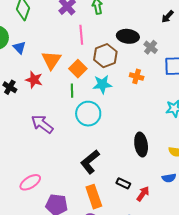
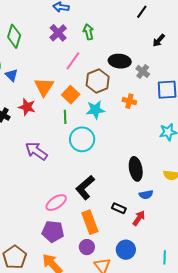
pink line: (81, 35) -> (73, 61), turned 42
blue semicircle: (169, 178) -> (146, 195), moved
pink ellipse: (30, 182) -> (56, 203), moved

